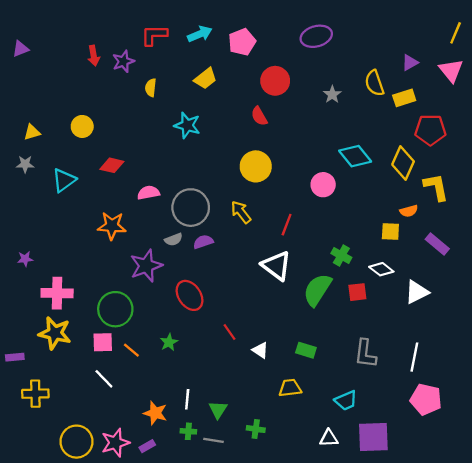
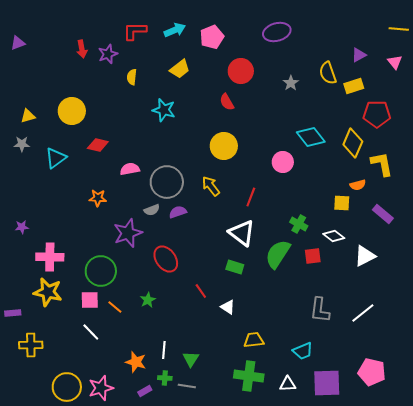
yellow line: (456, 33) -> (399, 29), turned 72
pink triangle: (451, 71) -> (395, 62), size x0.7
yellow circle: (82, 126) -> (72, 111), size x1.4
orange star: (112, 226) -> (98, 198), size x0.7
green rectangle: (306, 350) -> (235, 267), moved
white line: (414, 357) -> (363, 313), turned 40
pink pentagon: (426, 399) -> (372, 372), moved
green cross: (256, 429) -> (249, 376), moved, size x1.8
purple rectangle: (147, 446) -> (145, 391), moved

